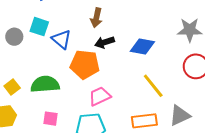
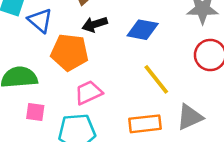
pink square: (50, 119) -> (35, 112), moved

